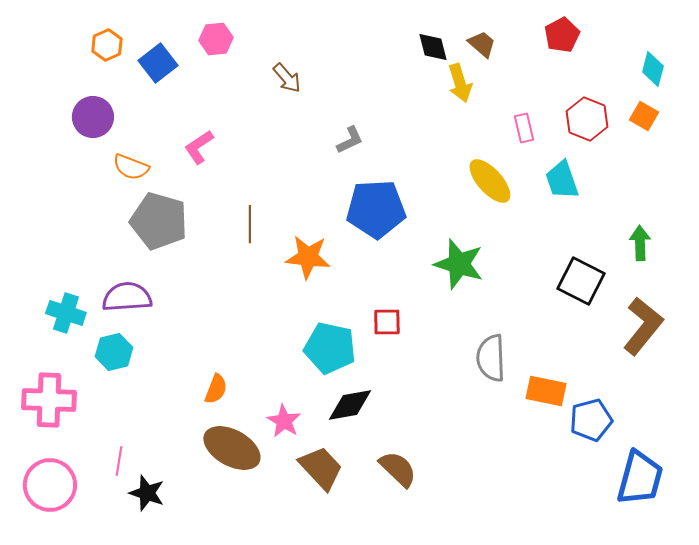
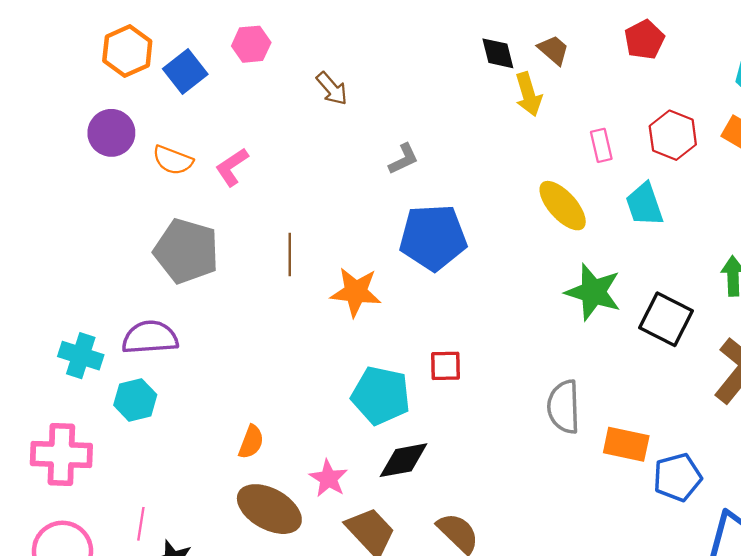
orange hexagon: (107, 45) -> (127, 51), size x1.4
orange semicircle: (131, 167) -> (173, 160), moved
green star: (459, 264) -> (593, 292), moved

